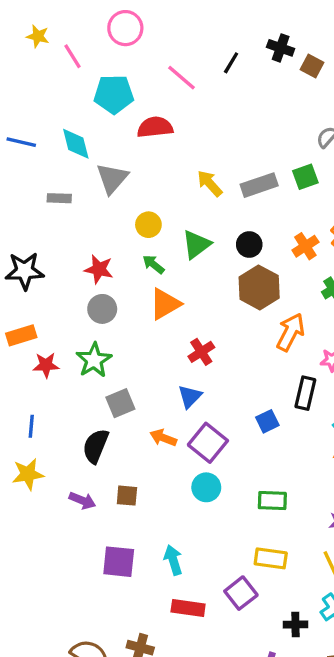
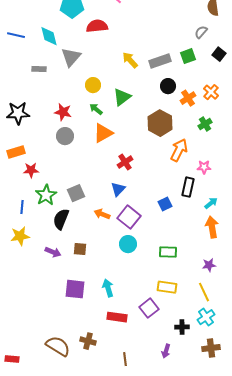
black circle: (249, 244) -> (168, 86), moved
green star: (94, 360) -> (46, 195), moved

